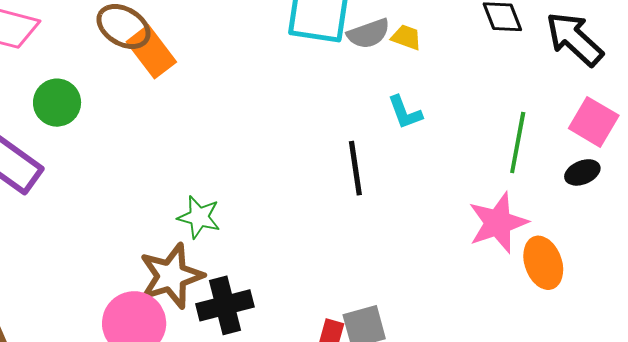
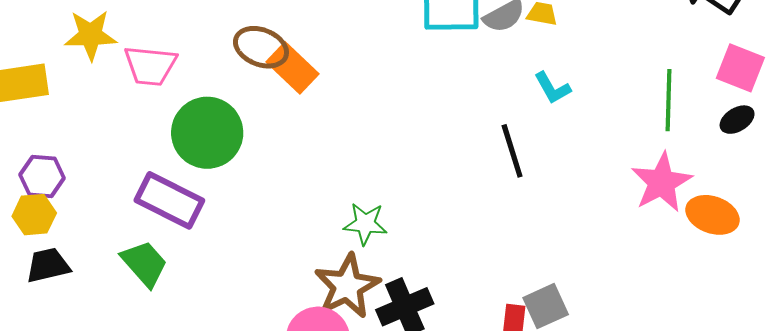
green circle: (57, 103) -> (207, 133), size x1.5
orange ellipse: (543, 263) -> (712, 215), turned -42

